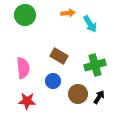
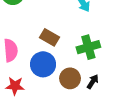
blue circle: (53, 81) -> (43, 64), size x1.5

